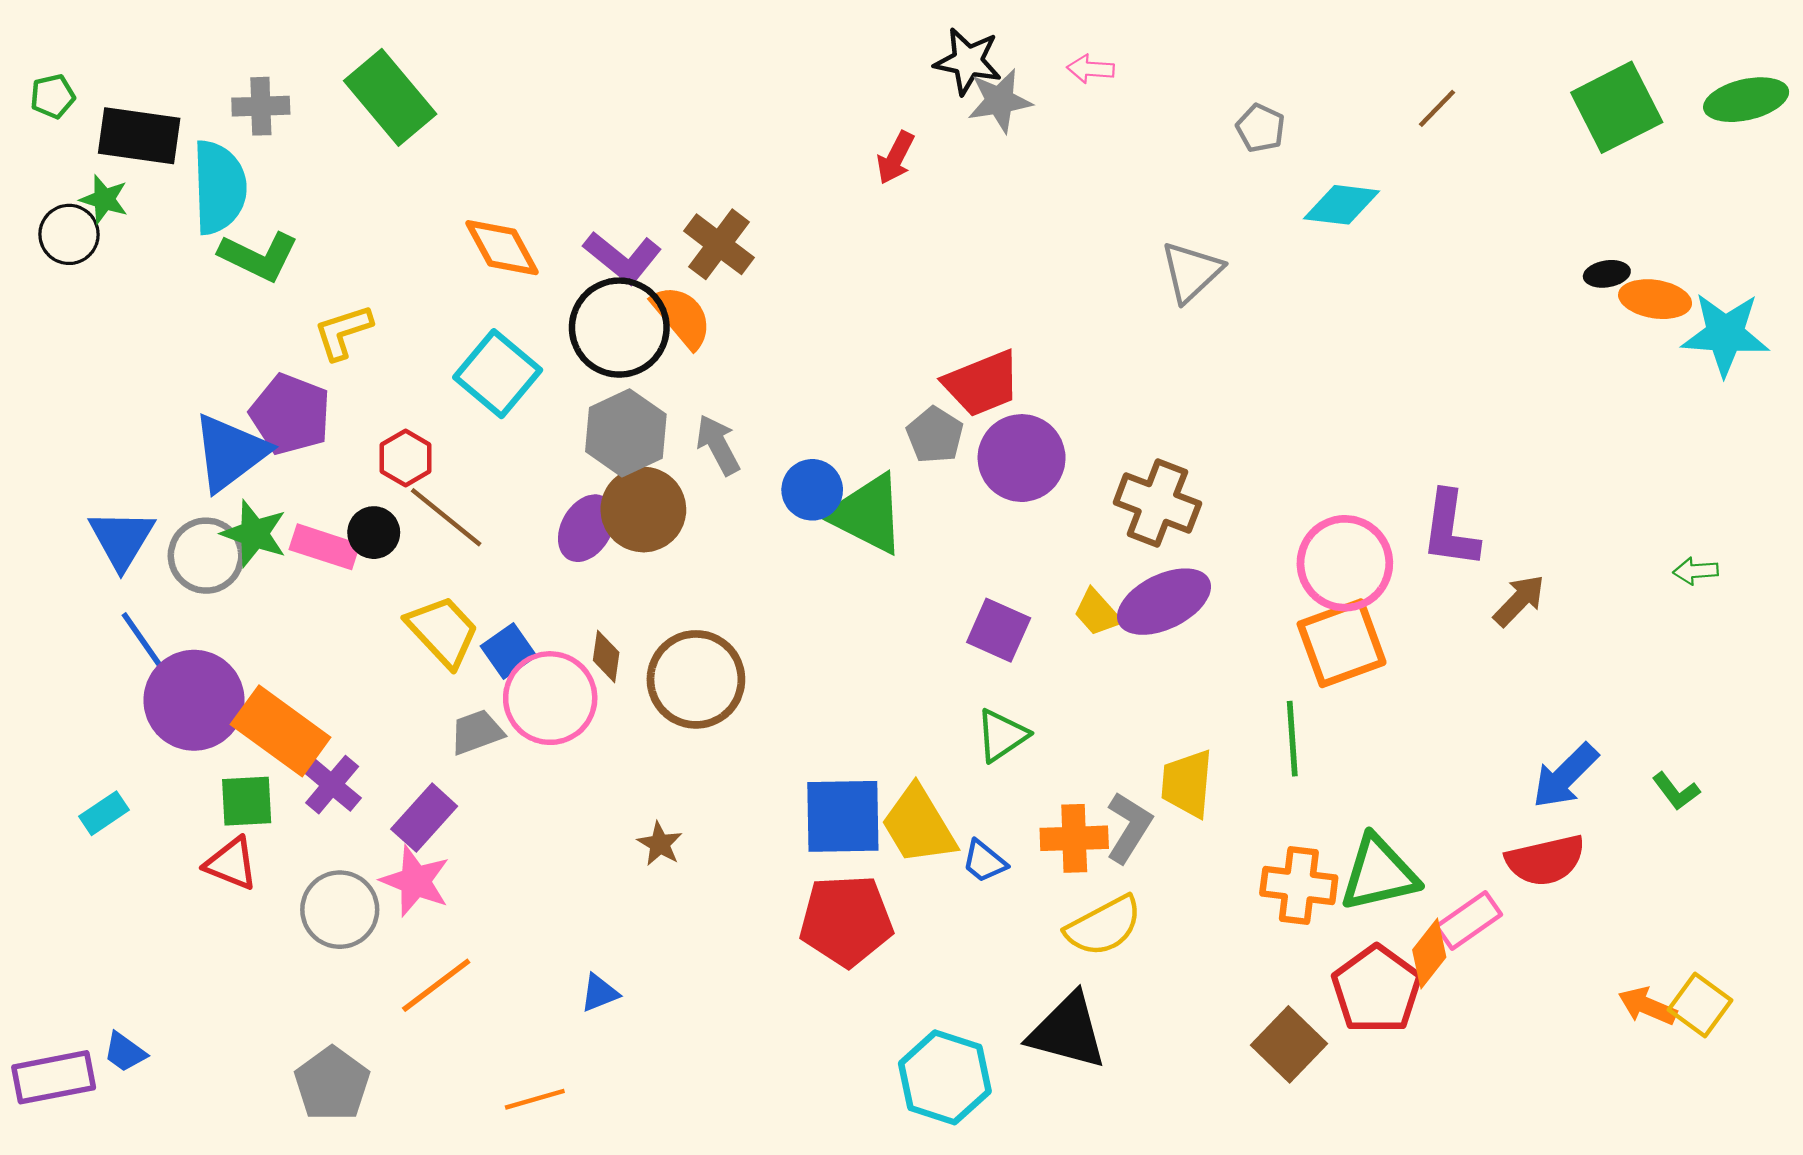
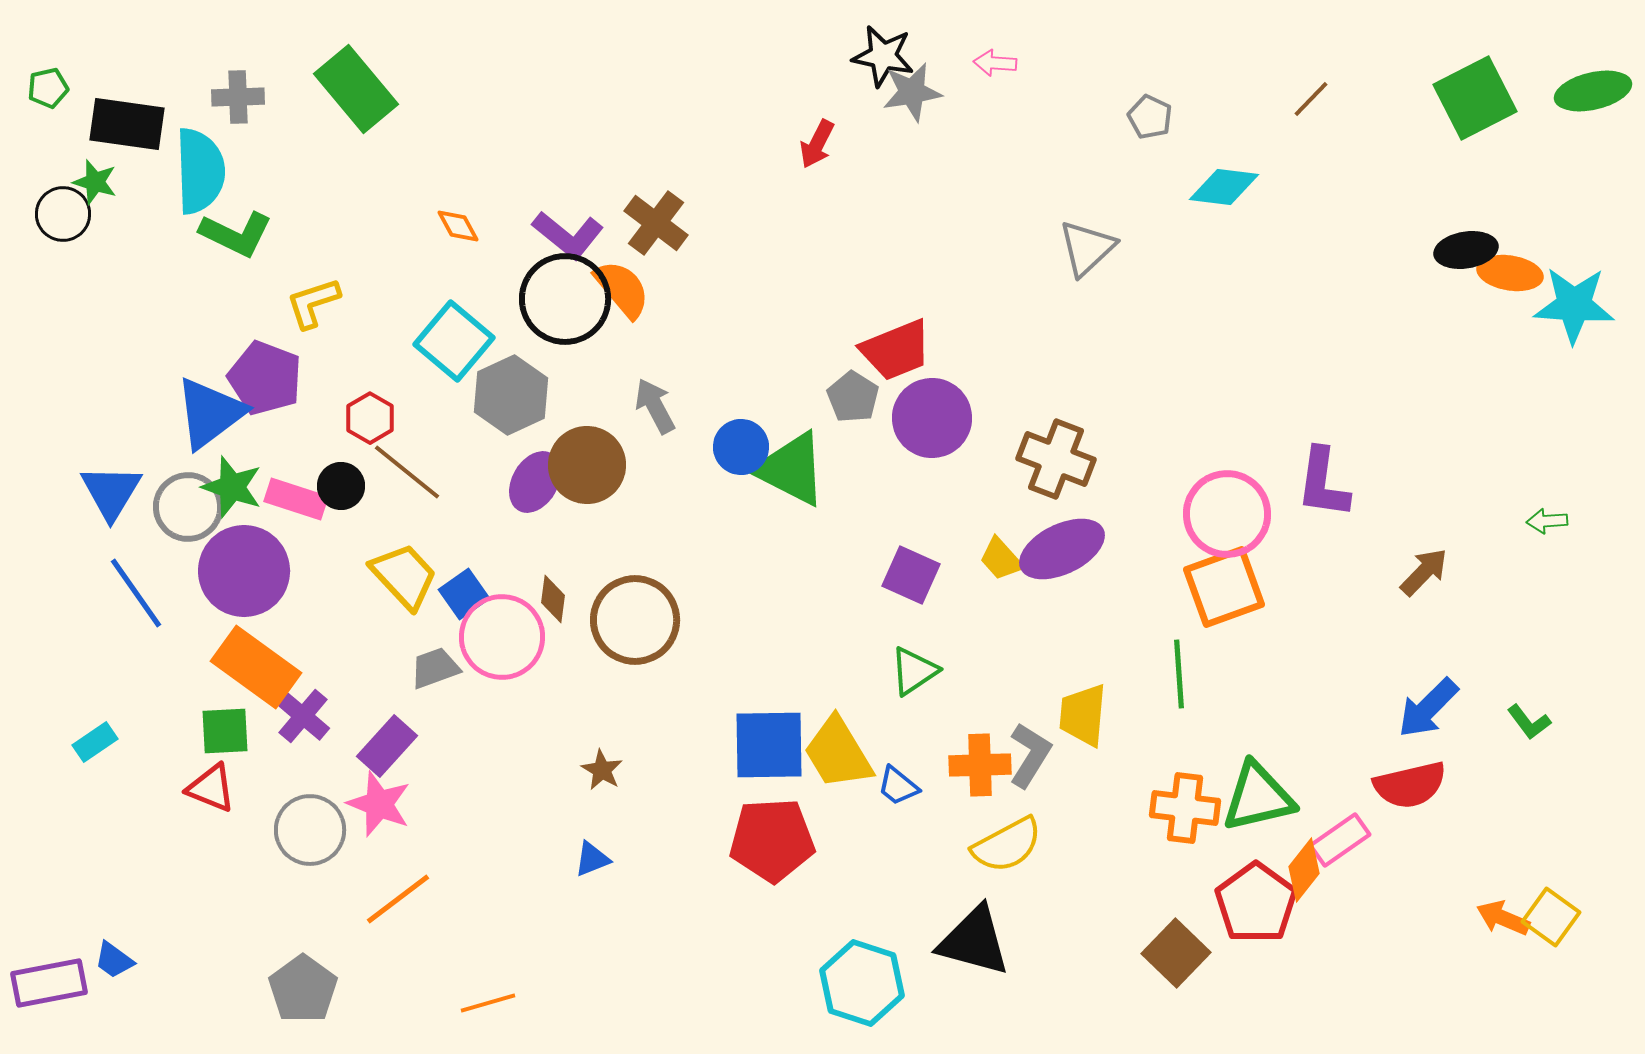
orange diamond: (502, 248) -> (458, 226), size x0.6
black ellipse: (1607, 274) -> (1466, 250), size x1.5
gray hexagon: (626, 433) -> (511, 395), moved
brown arrow: (1519, 601) -> (1424, 572), moved
purple circle: (194, 700) -> (244, 571), moved
blue triangle: (600, 993) -> (592, 859), moved

